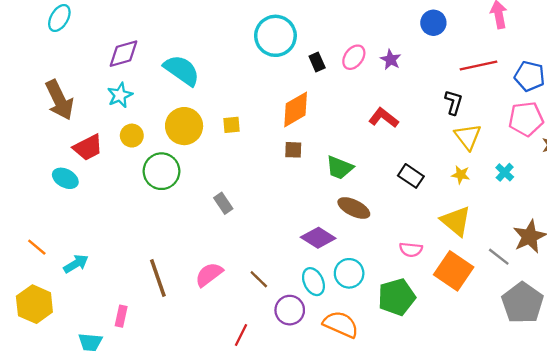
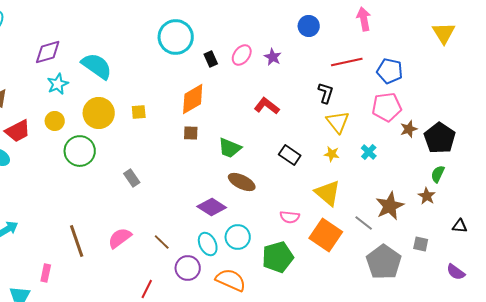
cyan star: (120, 95) -> (58, 84), moved

